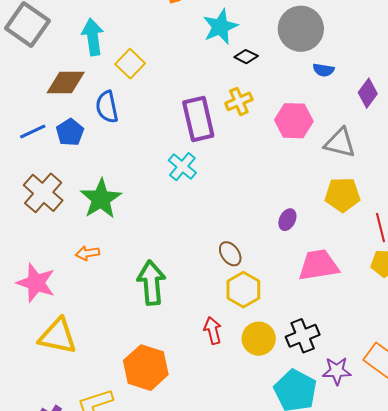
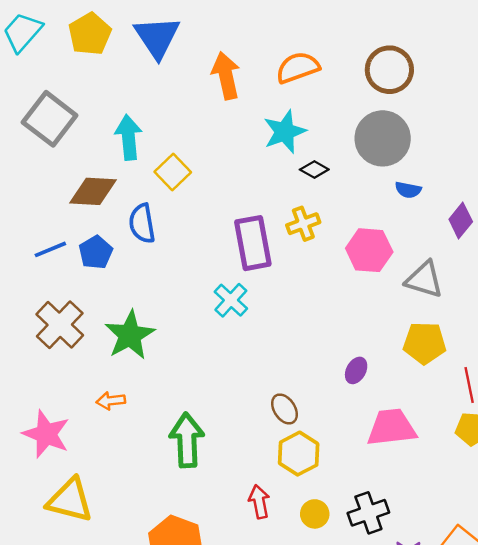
yellow circle: (259, 339) -> (315, 514), size x0.7

